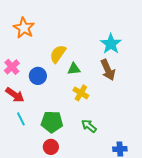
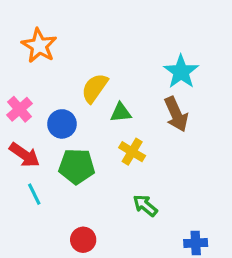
green pentagon: (52, 122) -> (77, 166), moved

